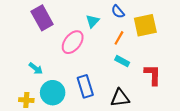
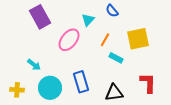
yellow square: (145, 25) -> (138, 39), moved
orange line: (119, 38) -> (105, 40), moved
red L-shape: (153, 75) -> (148, 83), moved
yellow cross: (26, 100) -> (17, 90), moved

